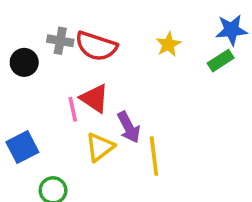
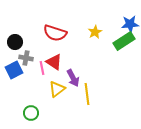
gray cross: (60, 41) -> (26, 58), moved
green rectangle: (221, 61) -> (124, 41), size x1.5
blue square: (22, 147) -> (14, 70), moved

